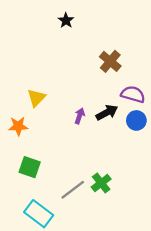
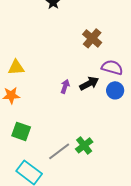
yellow triangle: (36, 98) -> (16, 67), moved, turned 42

